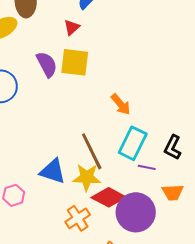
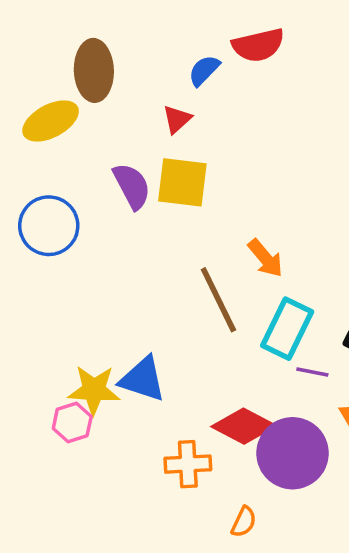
brown line: (92, 151) -> (218, 300), moved
yellow star: (87, 177) -> (94, 390), moved
orange cross: (78, 218) -> (188, 464), turned 30

